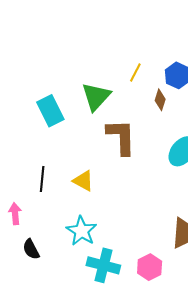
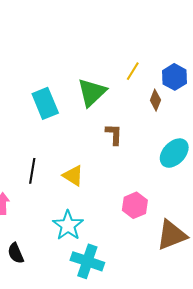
brown L-shape: (121, 137) -> (114, 134), size x0.6
black semicircle: (31, 249) -> (16, 253), moved
pink hexagon: (150, 267) -> (135, 205), moved

